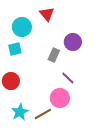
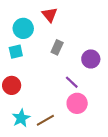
purple circle: (73, 42) -> (91, 59), moved
gray rectangle: (54, 55) -> (57, 47), moved
pink circle: (60, 98) -> (77, 103), moved

